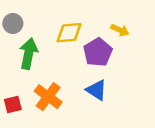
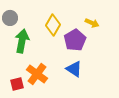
yellow diamond: (69, 33) -> (53, 25), turned -55
red square: (13, 104) -> (17, 84), moved

